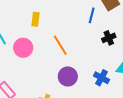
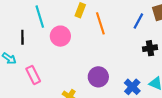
orange line: (60, 45) -> (100, 23), moved

